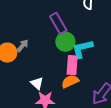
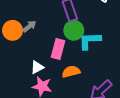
pink rectangle: (72, 65) -> (58, 49), moved
white triangle: (37, 83) -> (37, 67), turned 40

